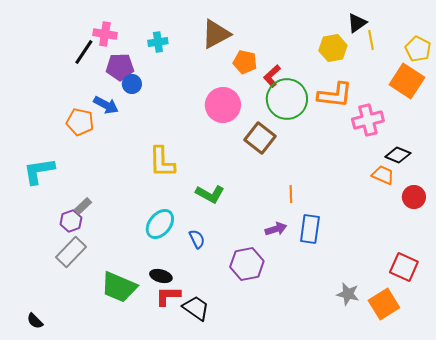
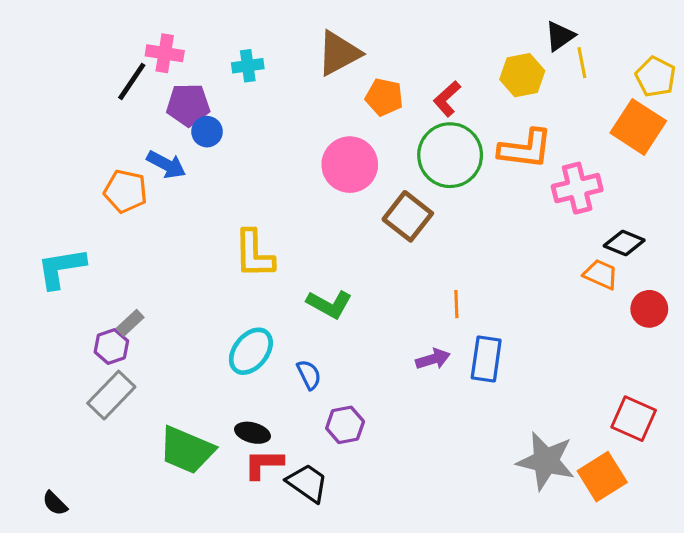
red L-shape: (272, 76) -> (447, 99), moved
purple hexagon: (247, 264) -> (345, 425), moved, size x0.7
gray star: (348, 294) -> (546, 461), size x1.6

